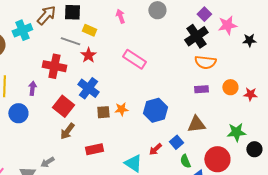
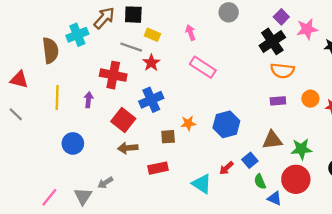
pink arrow: (120, 16) -> (191, 33), moved
blue cross: (88, 88) -> (151, 100), turned 30
brown square: (103, 112) -> (168, 137), moved
blue circle: (18, 113) -> (73, 143), moved
brown arrow: (67, 131) -> (128, 148), turned 48
green star: (236, 132) -> (301, 149), moved

